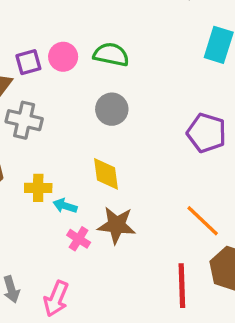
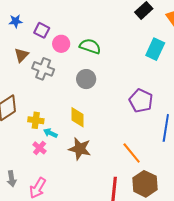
purple square: (28, 62) -> (42, 30), moved, turned 35
gray cross: (24, 120) -> (43, 69), moved
pink cross: (79, 239) -> (40, 148), moved

